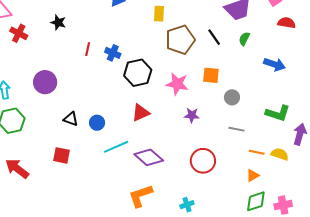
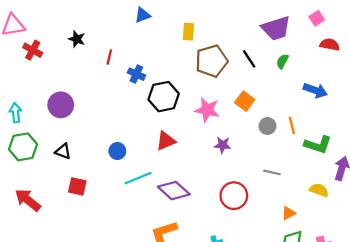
red line: (88, 49) -> (109, 57), moved
orange square: (211, 75) -> (245, 101), turned 30
black triangle: (71, 119) -> (63, 151), moved
gray line: (236, 129) -> (272, 172), moved
orange line: (257, 152) -> (292, 125), moved, turned 63

